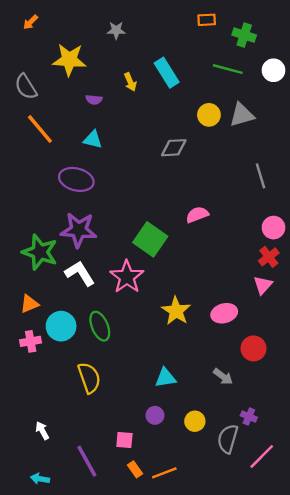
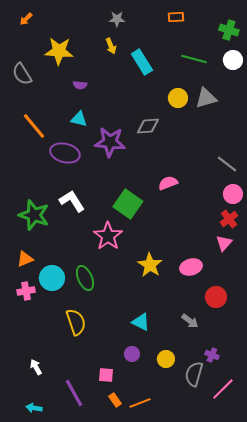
gray star: (116, 30) -> (117, 19), moved
green cross: (244, 35) -> (229, 30), moved
yellow arrow: (130, 82) -> (111, 46), moved
orange line: (40, 129) -> (34, 126), moved
gray line: (261, 176) -> (227, 164), moved, turned -35
purple star: (79, 230) -> (110, 142), moved
white L-shape: (80, 273) -> (72, 201), moved
cyan triangle: (166, 378) -> (141, 322), turned 36

